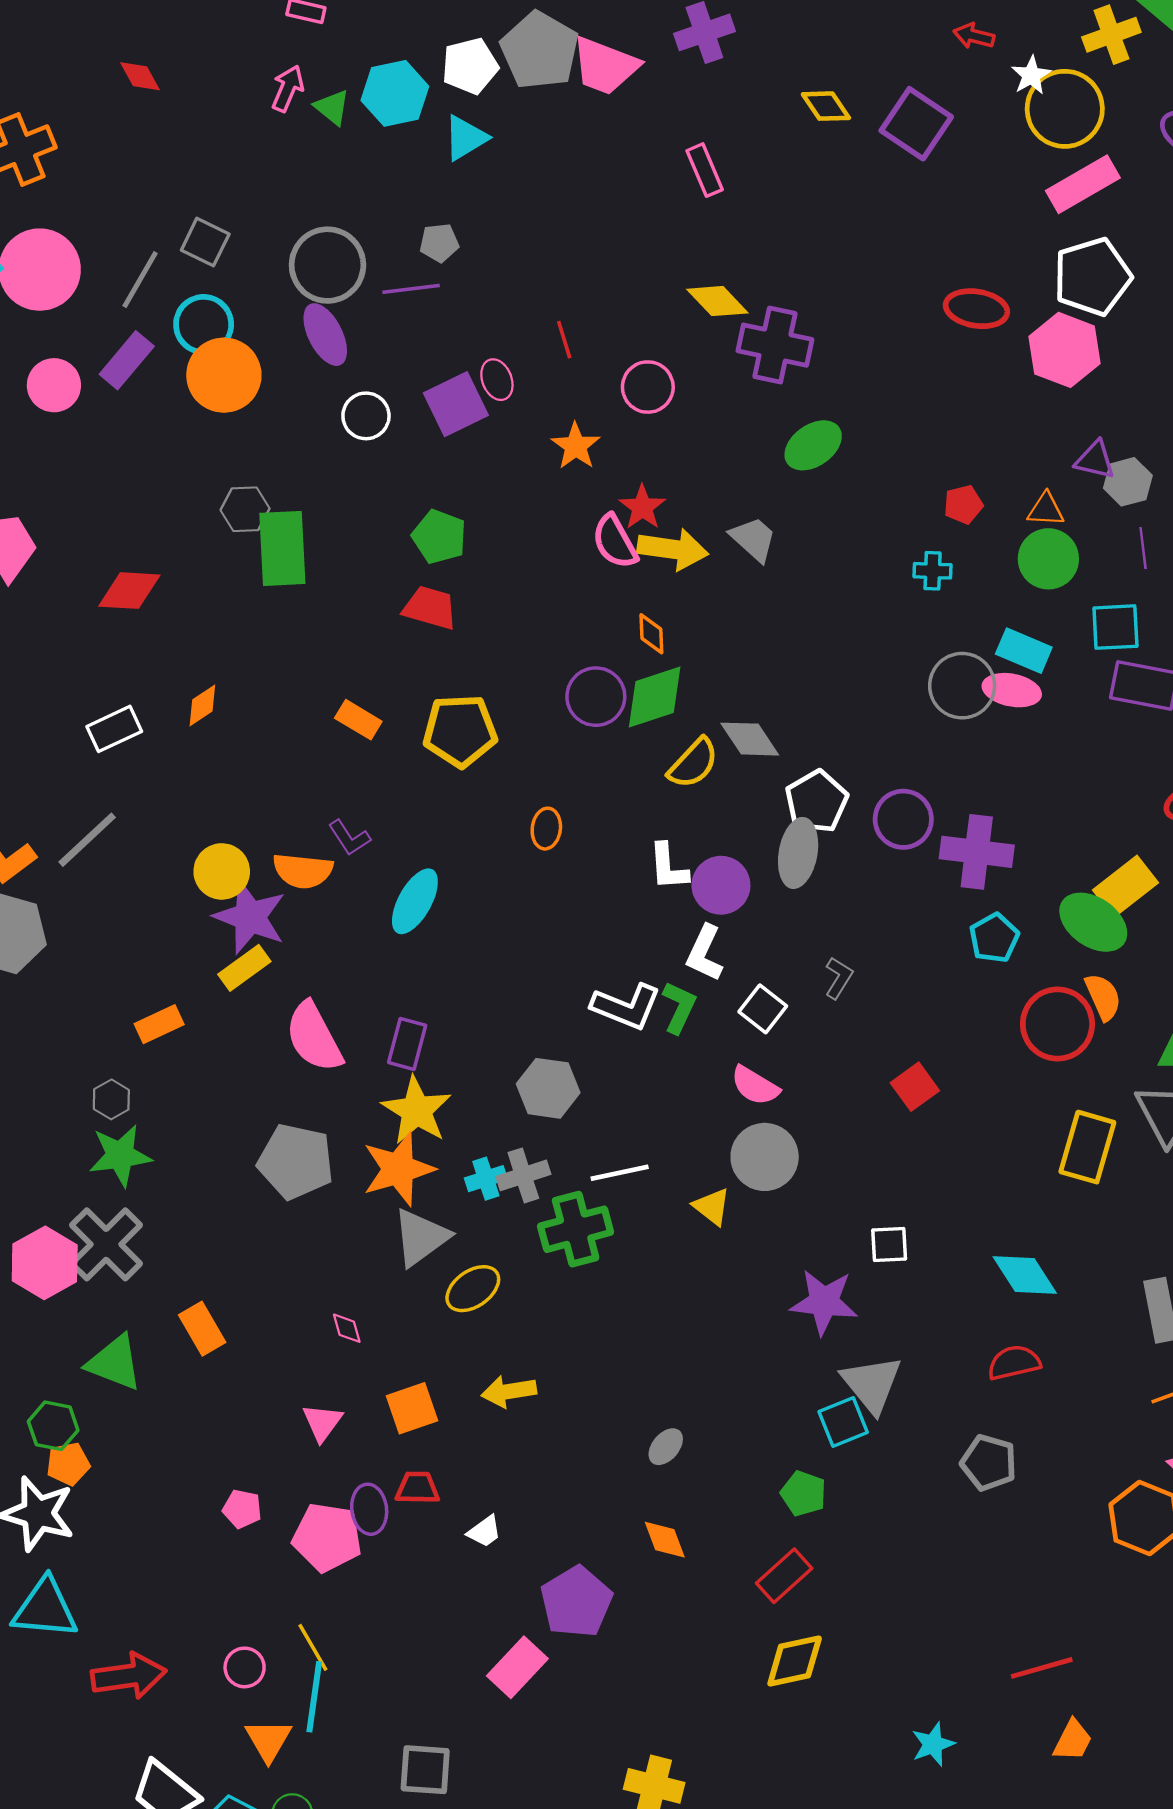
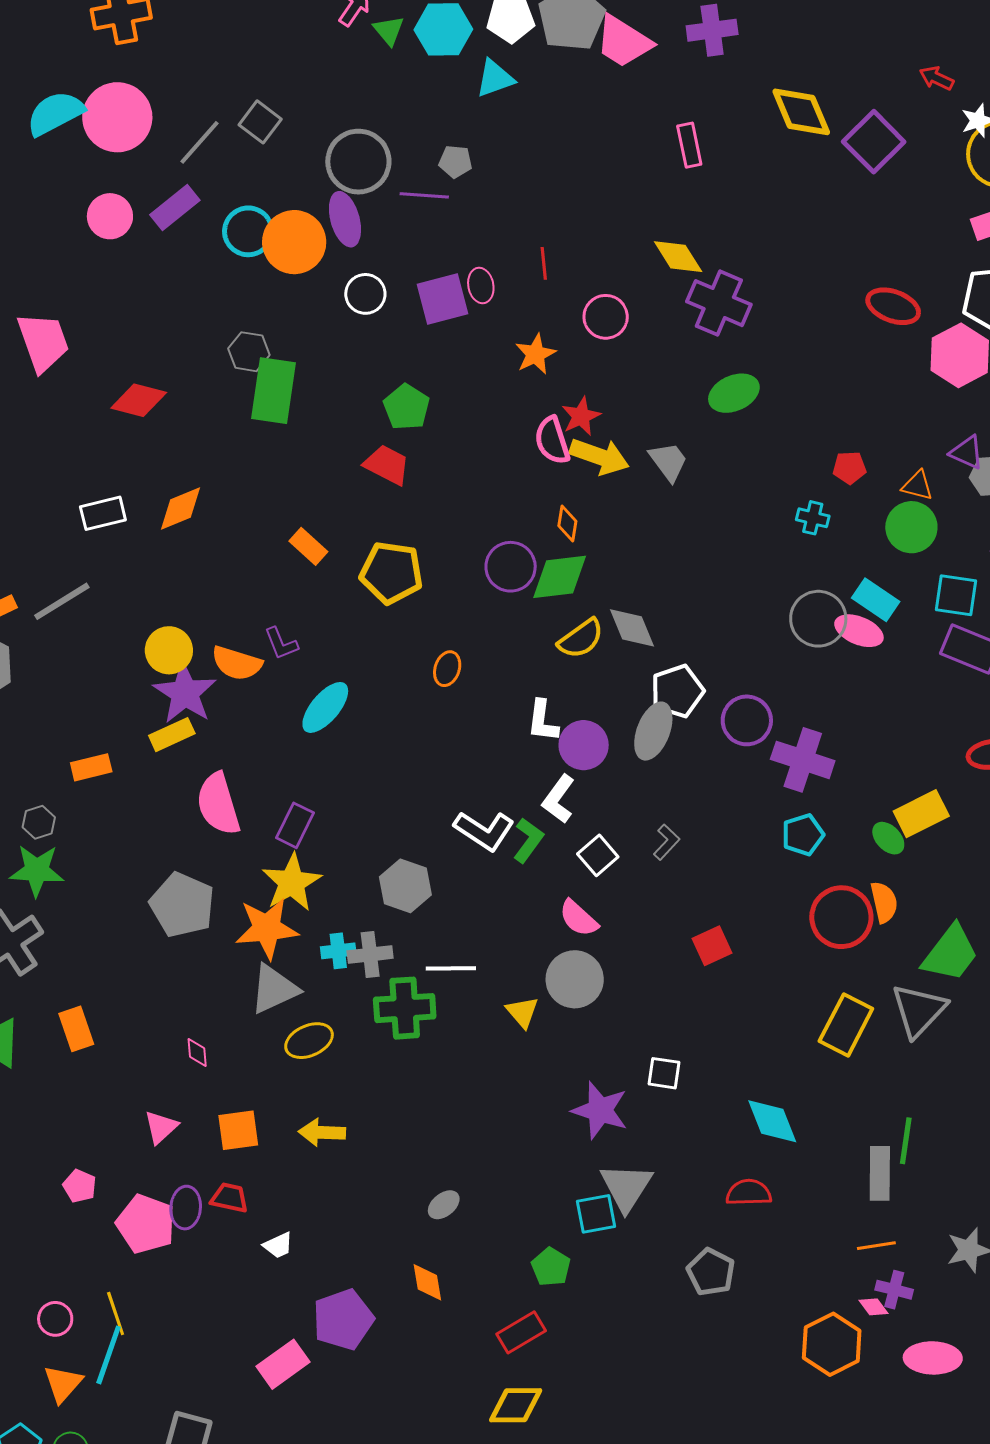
yellow diamond: (826, 106) -> (801, 112), size x1.5
cyan circle: (204, 324) -> (248, 231), moved
orange circle: (224, 375) -> (294, 242), moved
orange diamond: (202, 705) -> (180, 508), size x1.4
green ellipse: (1093, 922) -> (888, 838), size x0.6

